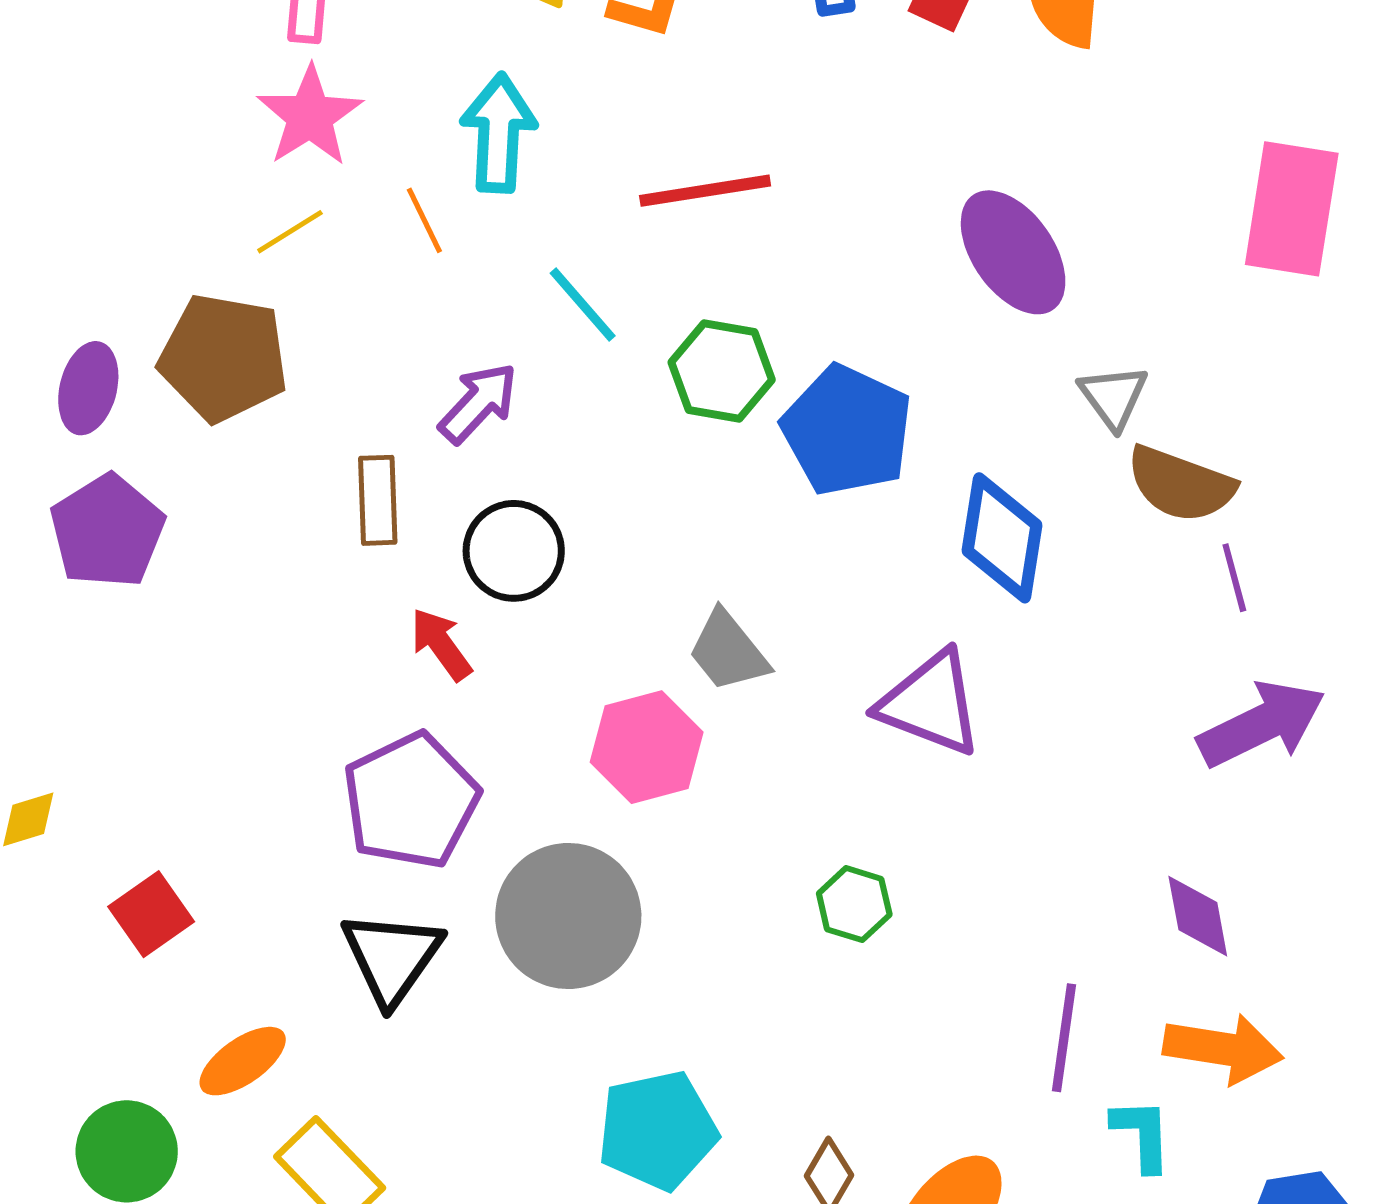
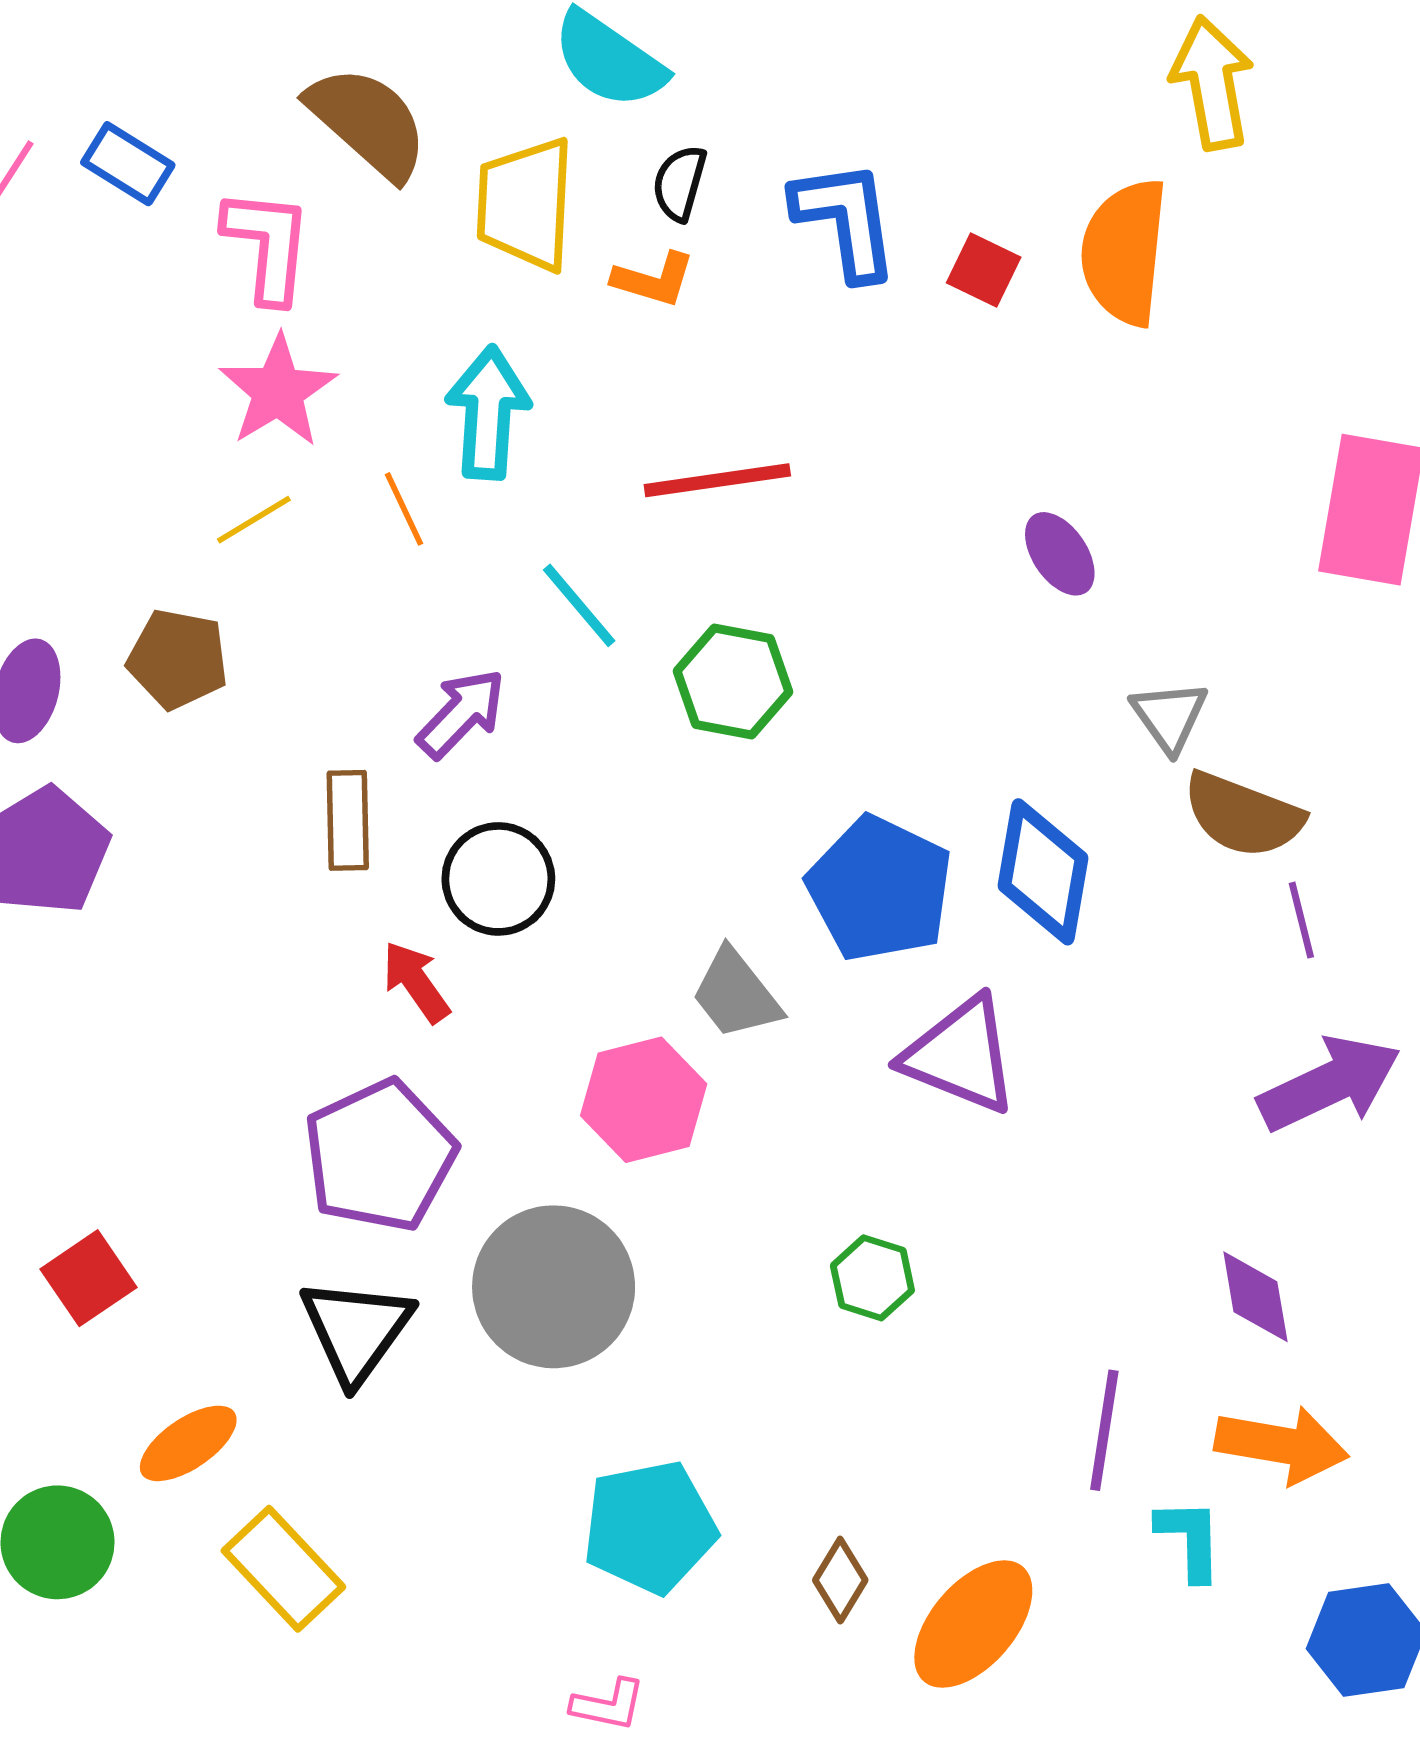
purple ellipse: (1013, 252) -> (1060, 554), size x0.6
brown pentagon: (224, 358) -> (178, 659), size x0.7
blue pentagon: (847, 430) -> (880, 889), moved

